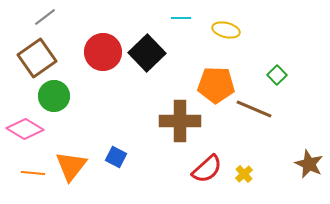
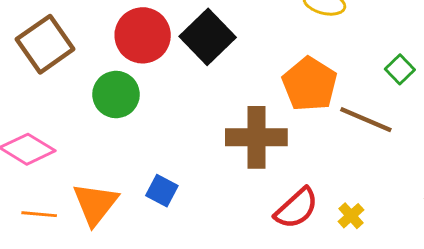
orange pentagon: (216, 85) -> (310, 84), turned 30
green circle: (54, 96) -> (116, 94), moved

